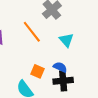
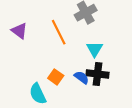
black cross: (63, 81) -> (97, 74), moved

